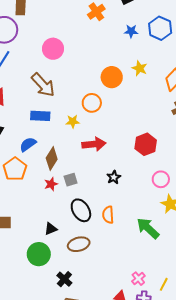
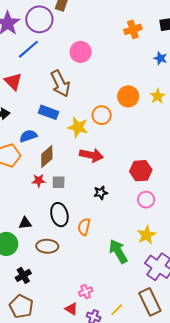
yellow star: (73, 121) -> (78, 127), size x1.5
pink circle: (161, 179) -> (146, 200), moved
pink cross: (138, 279) -> (86, 292), moved

